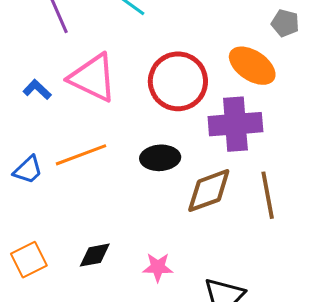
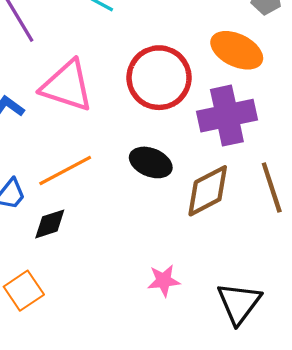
black ellipse: (160, 158) -> (151, 162), turned 33
black diamond: (95, 255) -> (50, 224), moved

